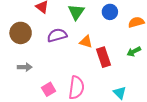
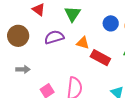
blue circle: (110, 12) -> (111, 23), moved
red rectangle: (103, 57) -> (100, 58), turned -42

